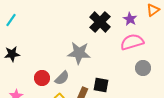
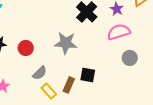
red circle: (42, 78) -> (26, 48), moved
gray semicircle: (62, 78) -> (40, 73), moved

